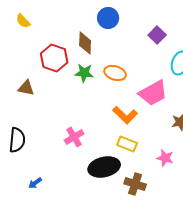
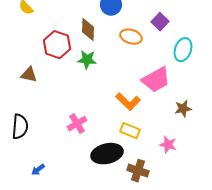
orange ellipse: (115, 73) -> (131, 37), moved

